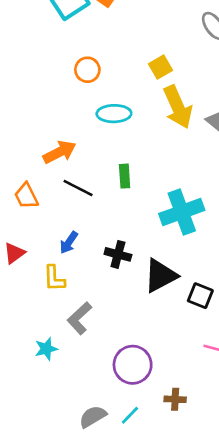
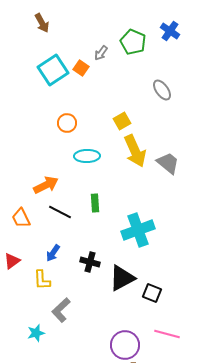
purple circle: (133, 365) -> (125, 345), moved

